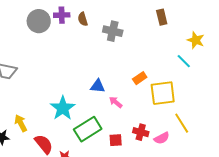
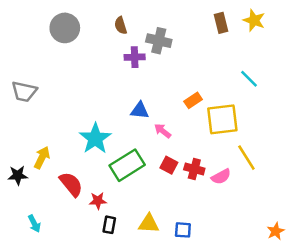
purple cross: (62, 15) -> (135, 57), moved
yellow star: (196, 40) -> (254, 20), moved
yellow arrow: (21, 123) -> (42, 158), turned 54
red square: (116, 140) -> (169, 165), moved, turned 32

